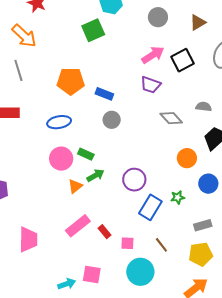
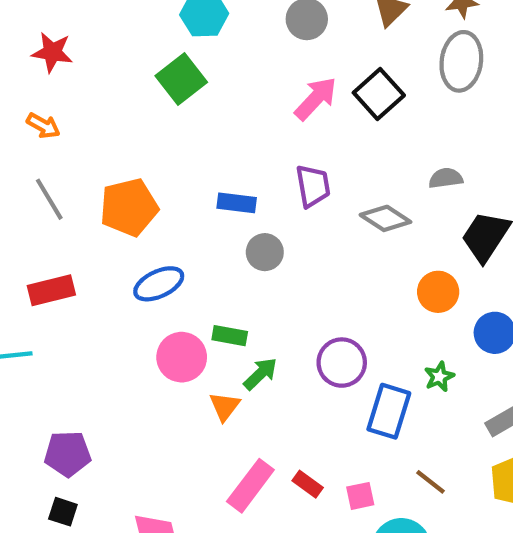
orange arrow: (24, 36) -> (43, 126), size x0.6
orange pentagon: (71, 81) -> (129, 207), moved
purple trapezoid: (151, 85) -> (313, 186), moved, turned -105

